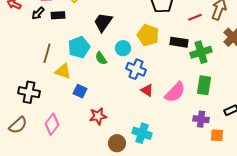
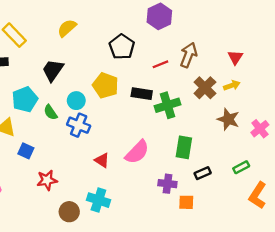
blue cross: (136, 69) -> (79, 125), moved
green rectangle: (204, 85) -> (184, 147), moved
red triangle: (147, 90) -> (102, 160), moved

